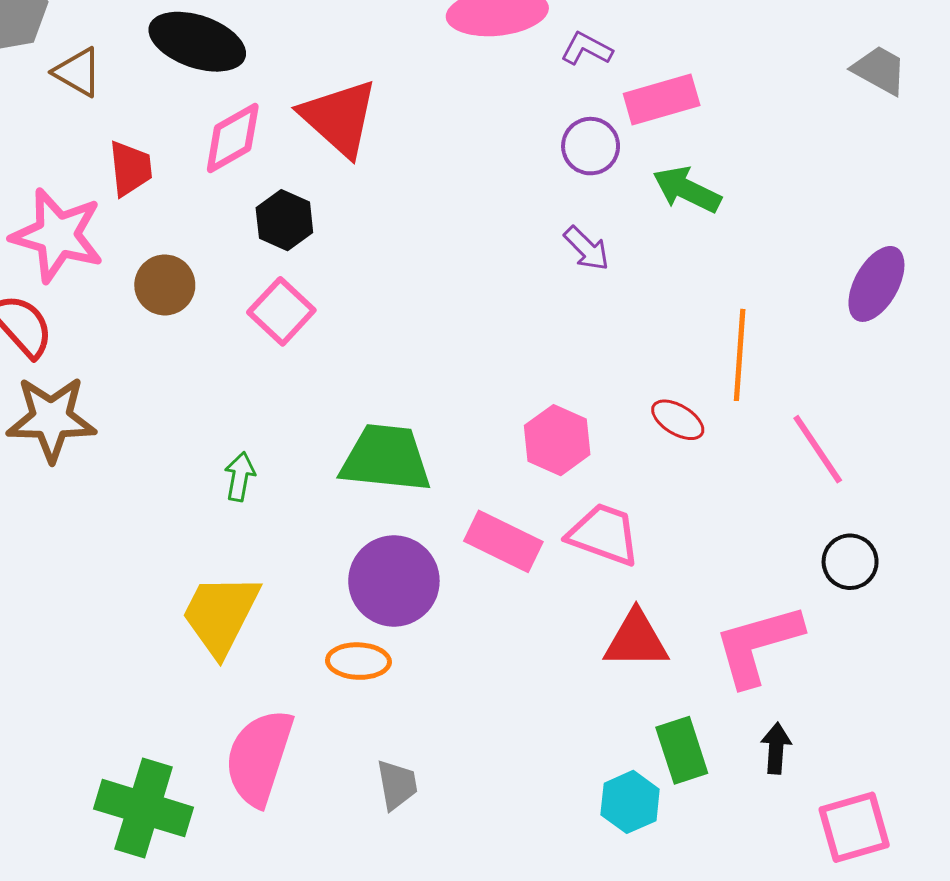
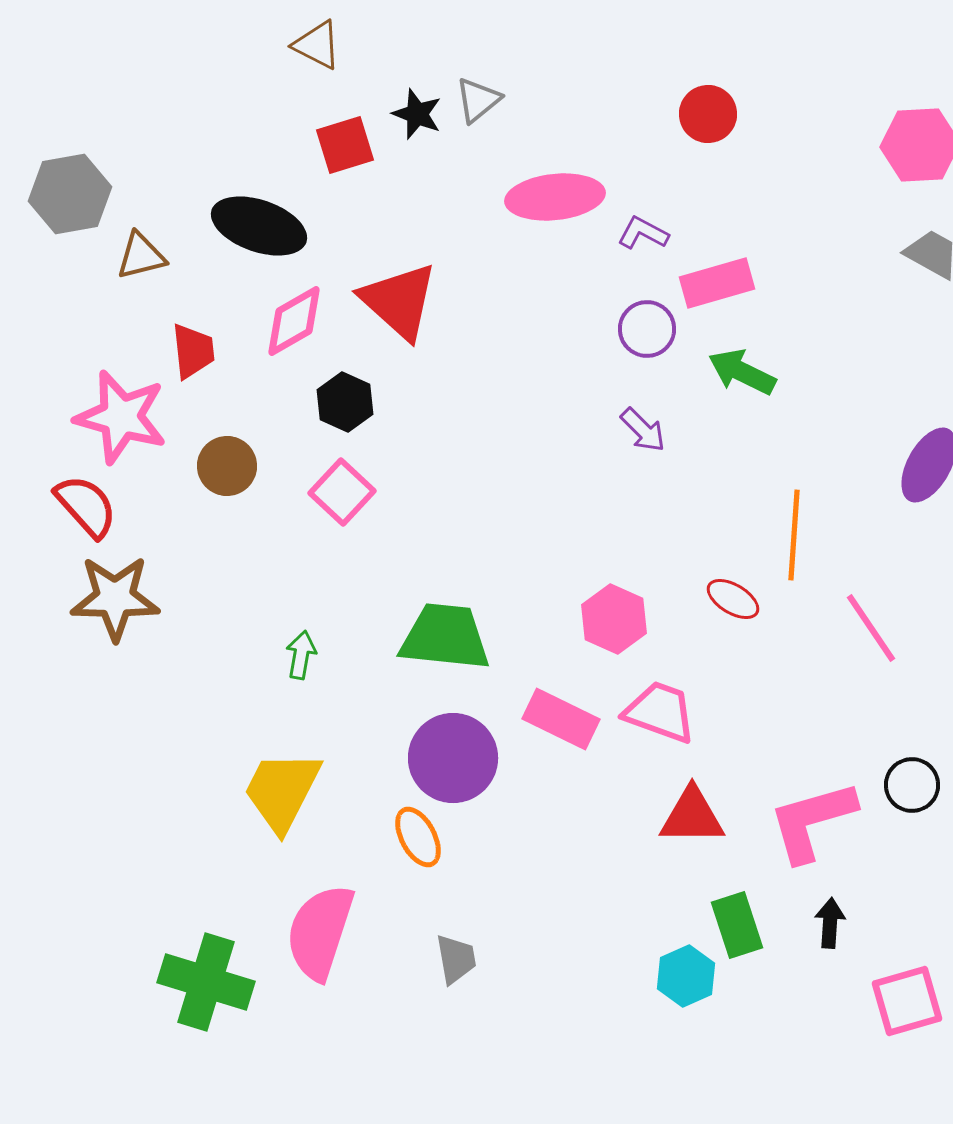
brown triangle: (78, 72) -> (141, 256), turned -44
black circle: (850, 562) -> (912, 785), moved
orange ellipse: (358, 661) -> (418, 837), turned 60

